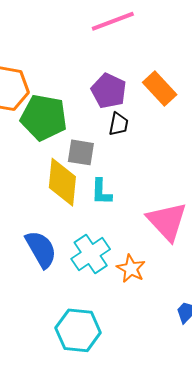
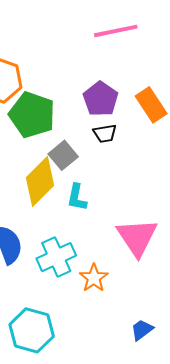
black trapezoid: (119, 124) -> (105, 133), turned 60
gray square: (81, 152) -> (63, 155), turned 32
yellow diamond: (62, 182) -> (40, 182), turned 30

